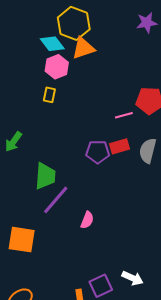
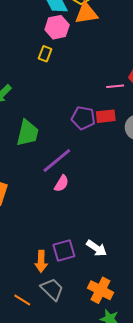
purple line: (56, 200) -> (57, 161), moved

